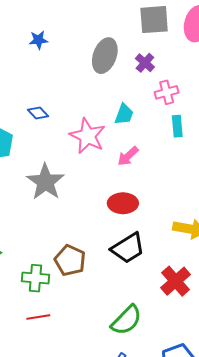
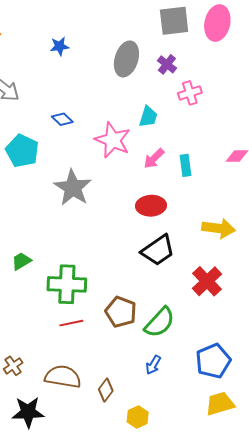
cyan rectangle: (177, 126) -> (185, 165), moved
brown pentagon: (70, 260) -> (121, 312), moved
green cross: (35, 278) -> (67, 284), size x1.4

